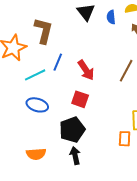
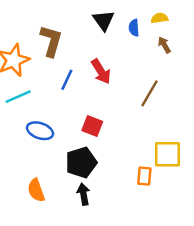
red arrow: (86, 70) -> (101, 71), moved
cyan line: (35, 75) -> (18, 97), moved
orange semicircle: (36, 154) -> (36, 190), turned 72

